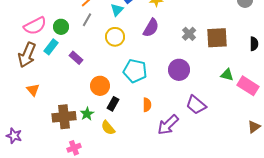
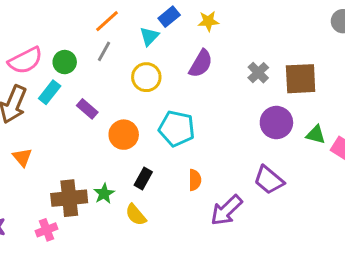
purple circle: (179, 70) -> (276, 123), moved
orange circle: (100, 86) -> (124, 135), moved
pink cross: (74, 148) -> (47, 230), moved

